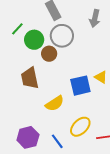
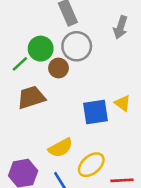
green line: (17, 29) -> (20, 64), moved
brown trapezoid: (30, 78) -> (31, 97), turned 80
yellow semicircle: (55, 103) -> (61, 148), moved

